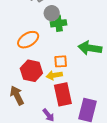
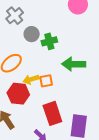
green cross: (58, 23) -> (49, 41), moved
yellow arrow: (54, 75) -> (31, 79), moved

